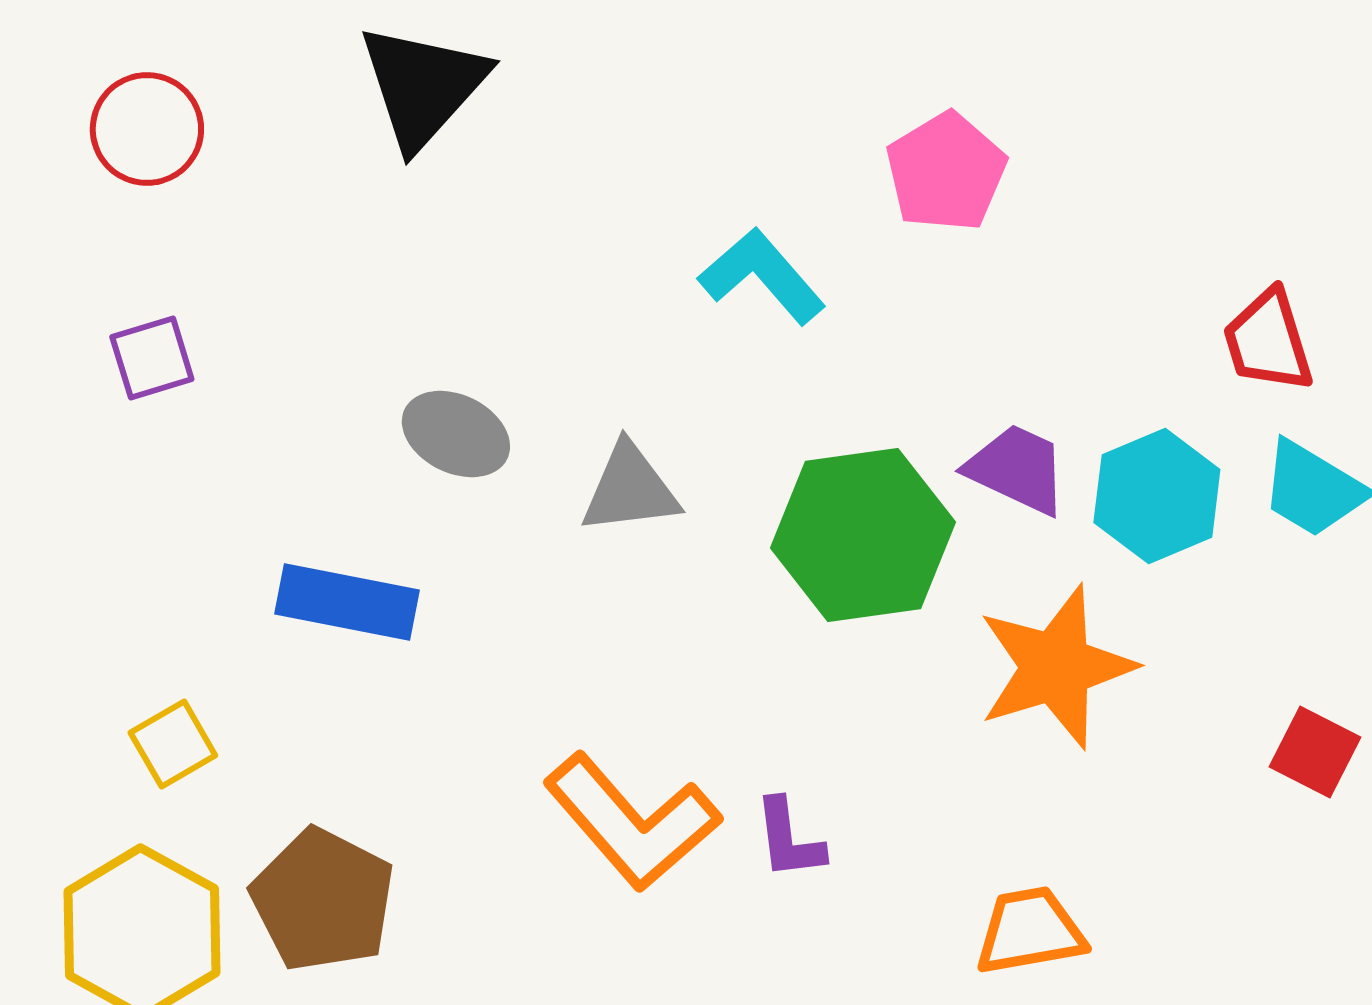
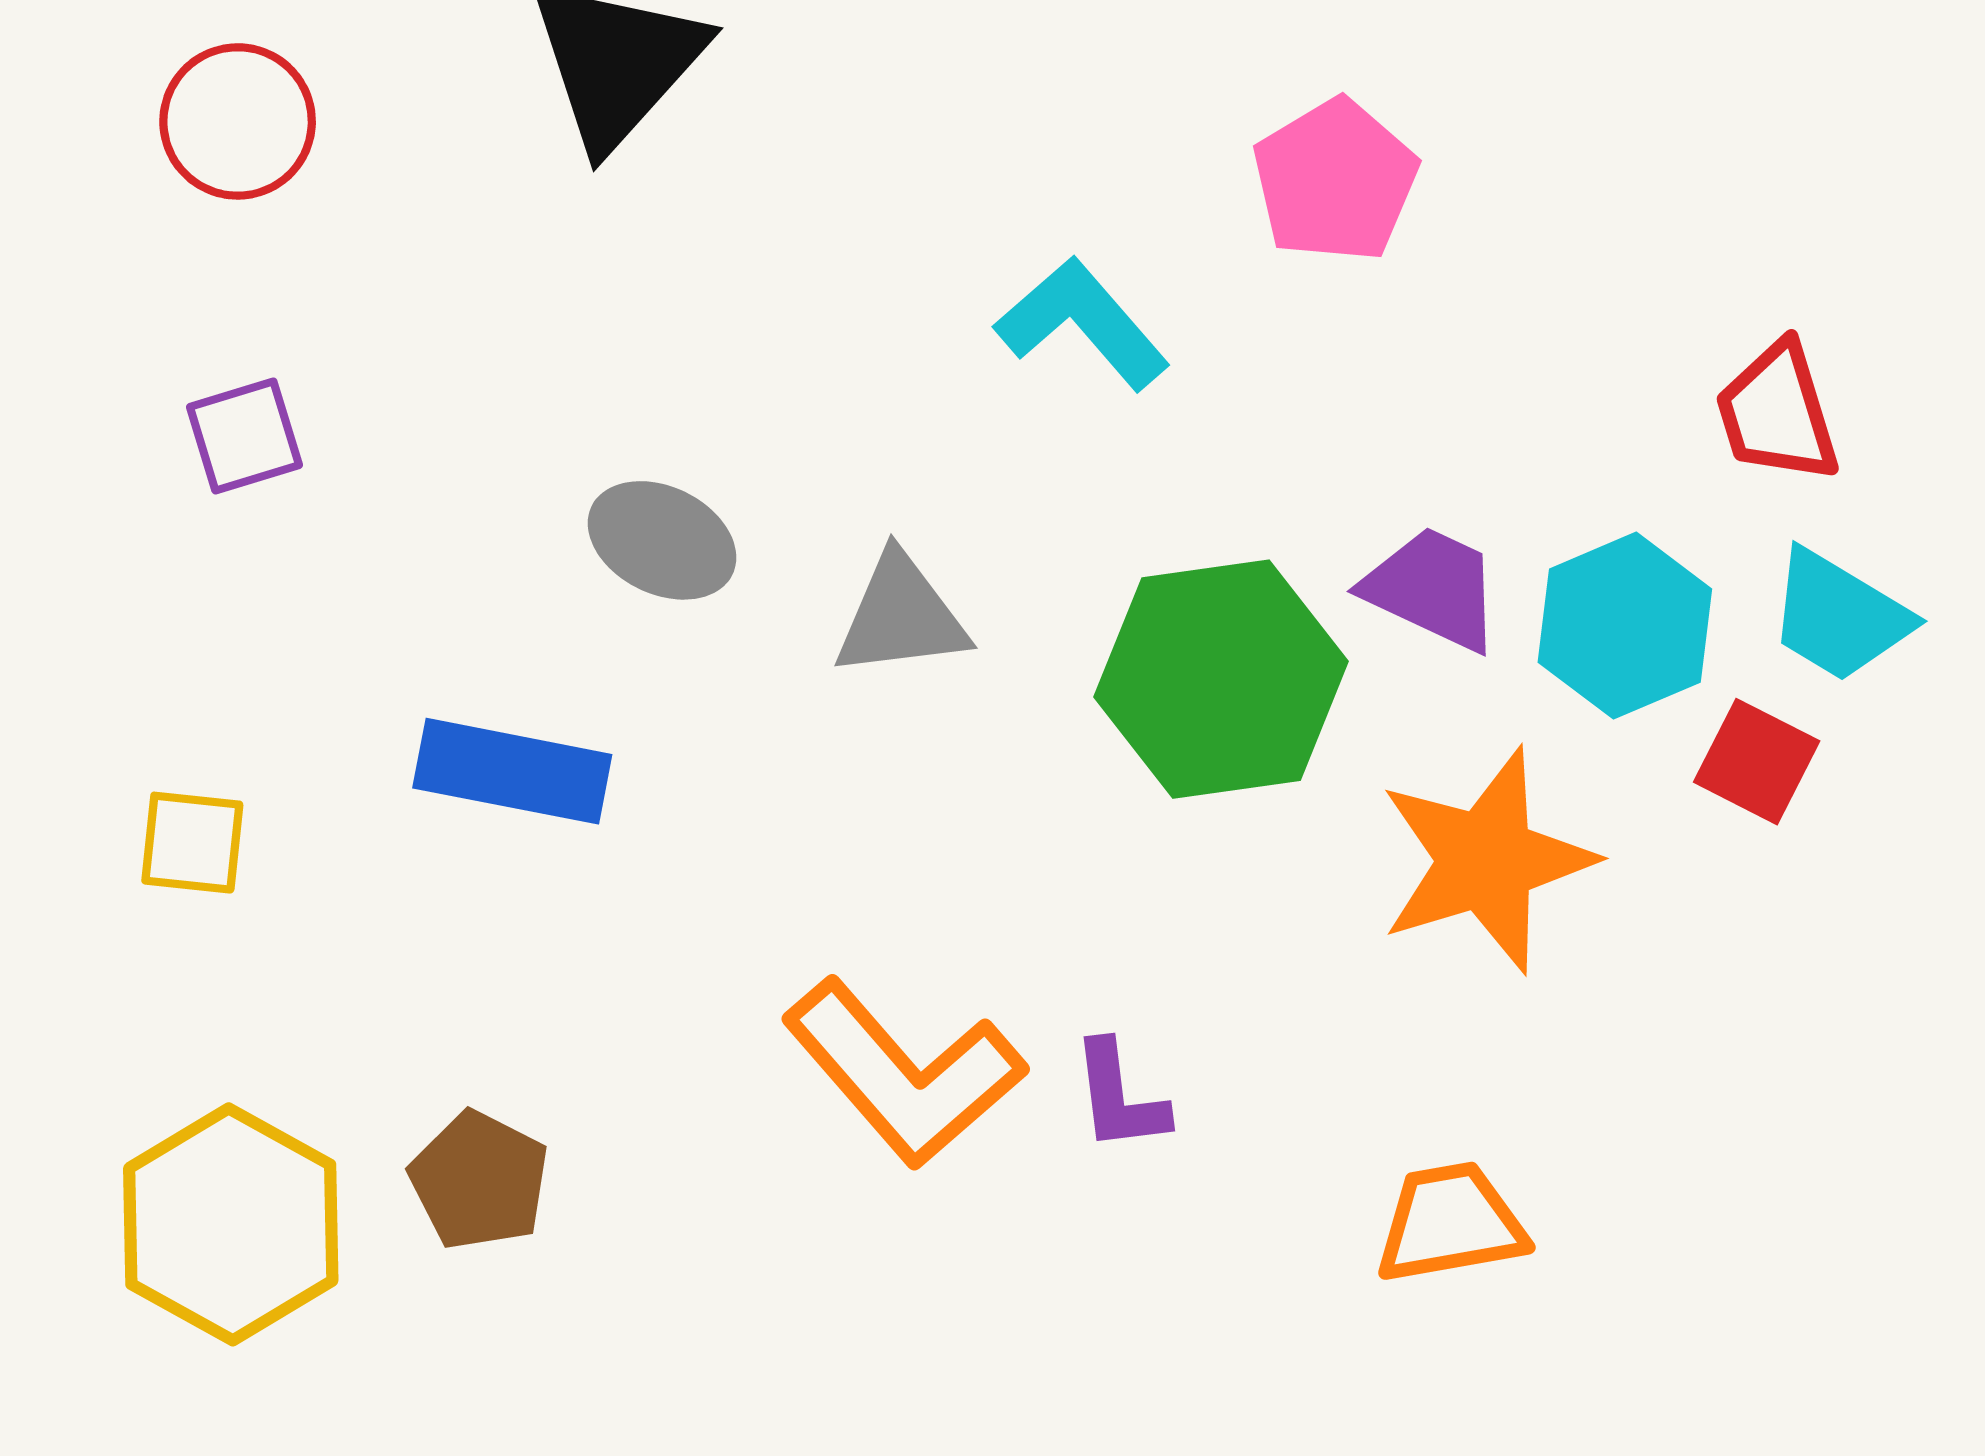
yellow square: (173, 744) -> (192, 843), moved, turned 36
red square: (1315, 752) -> (1757, 762), moved
brown pentagon: (323, 900) -> (479, 1180), size x0.7

